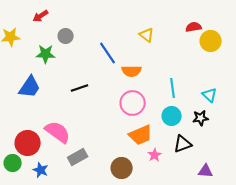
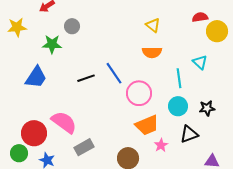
blue line: (108, 53) -> (114, 73), moved
orange semicircle: (132, 71) -> (152, 52), moved
cyan triangle: (210, 95) -> (200, 62), moved

